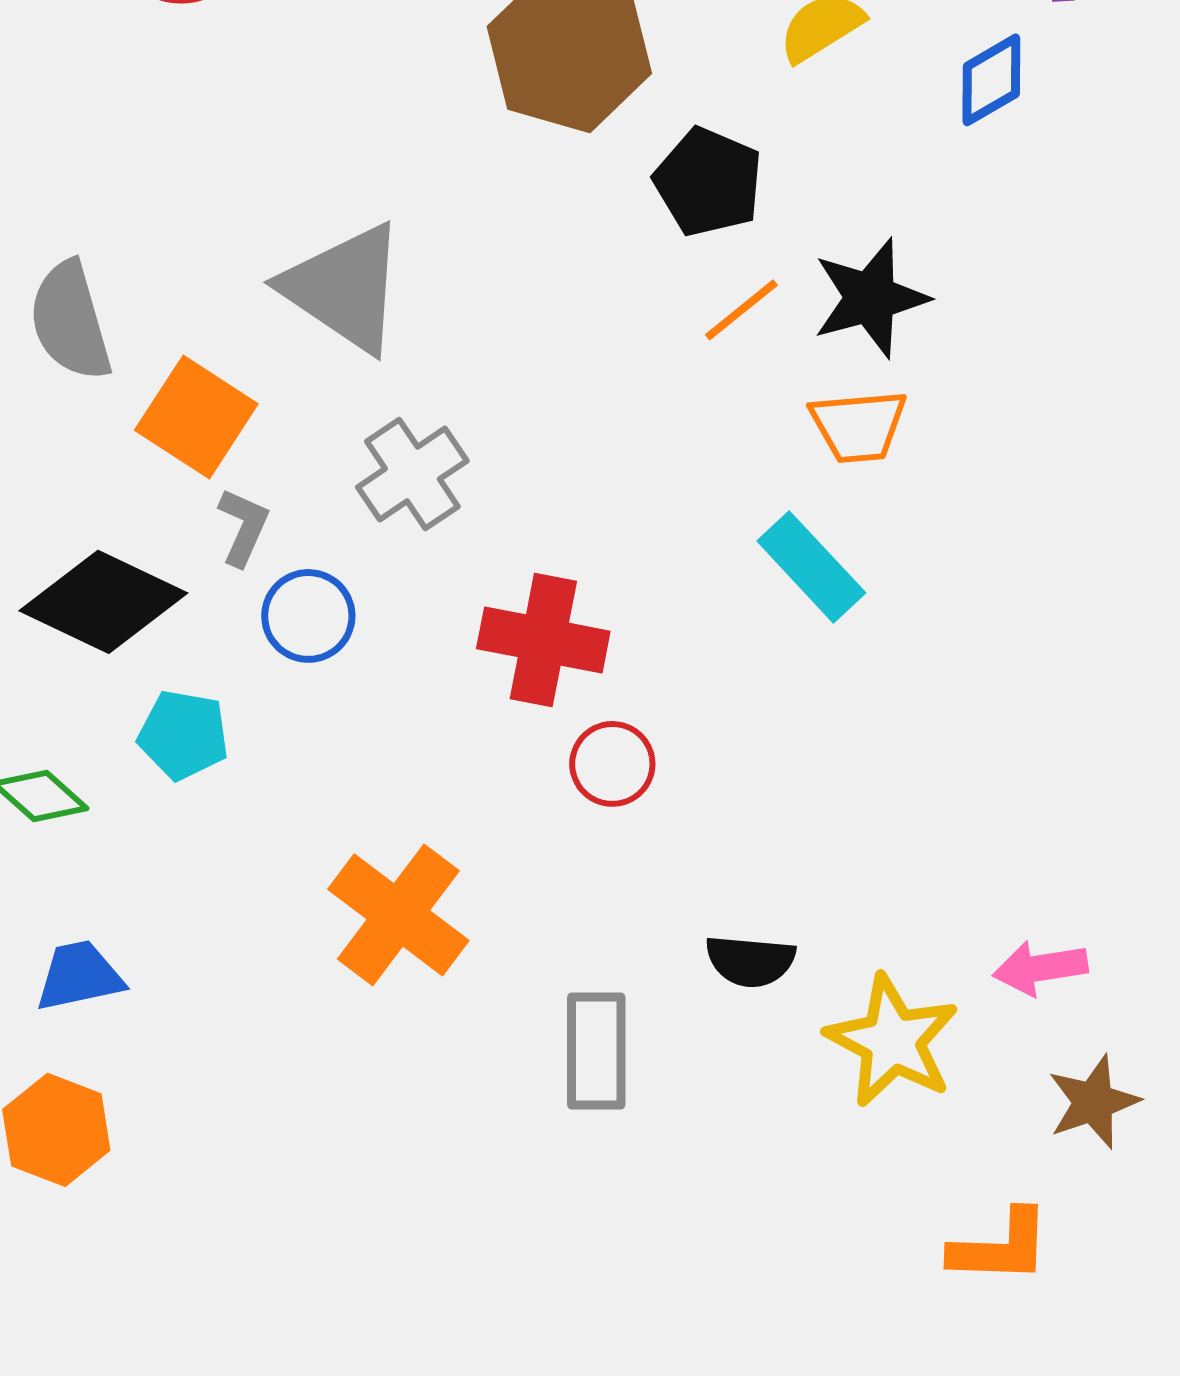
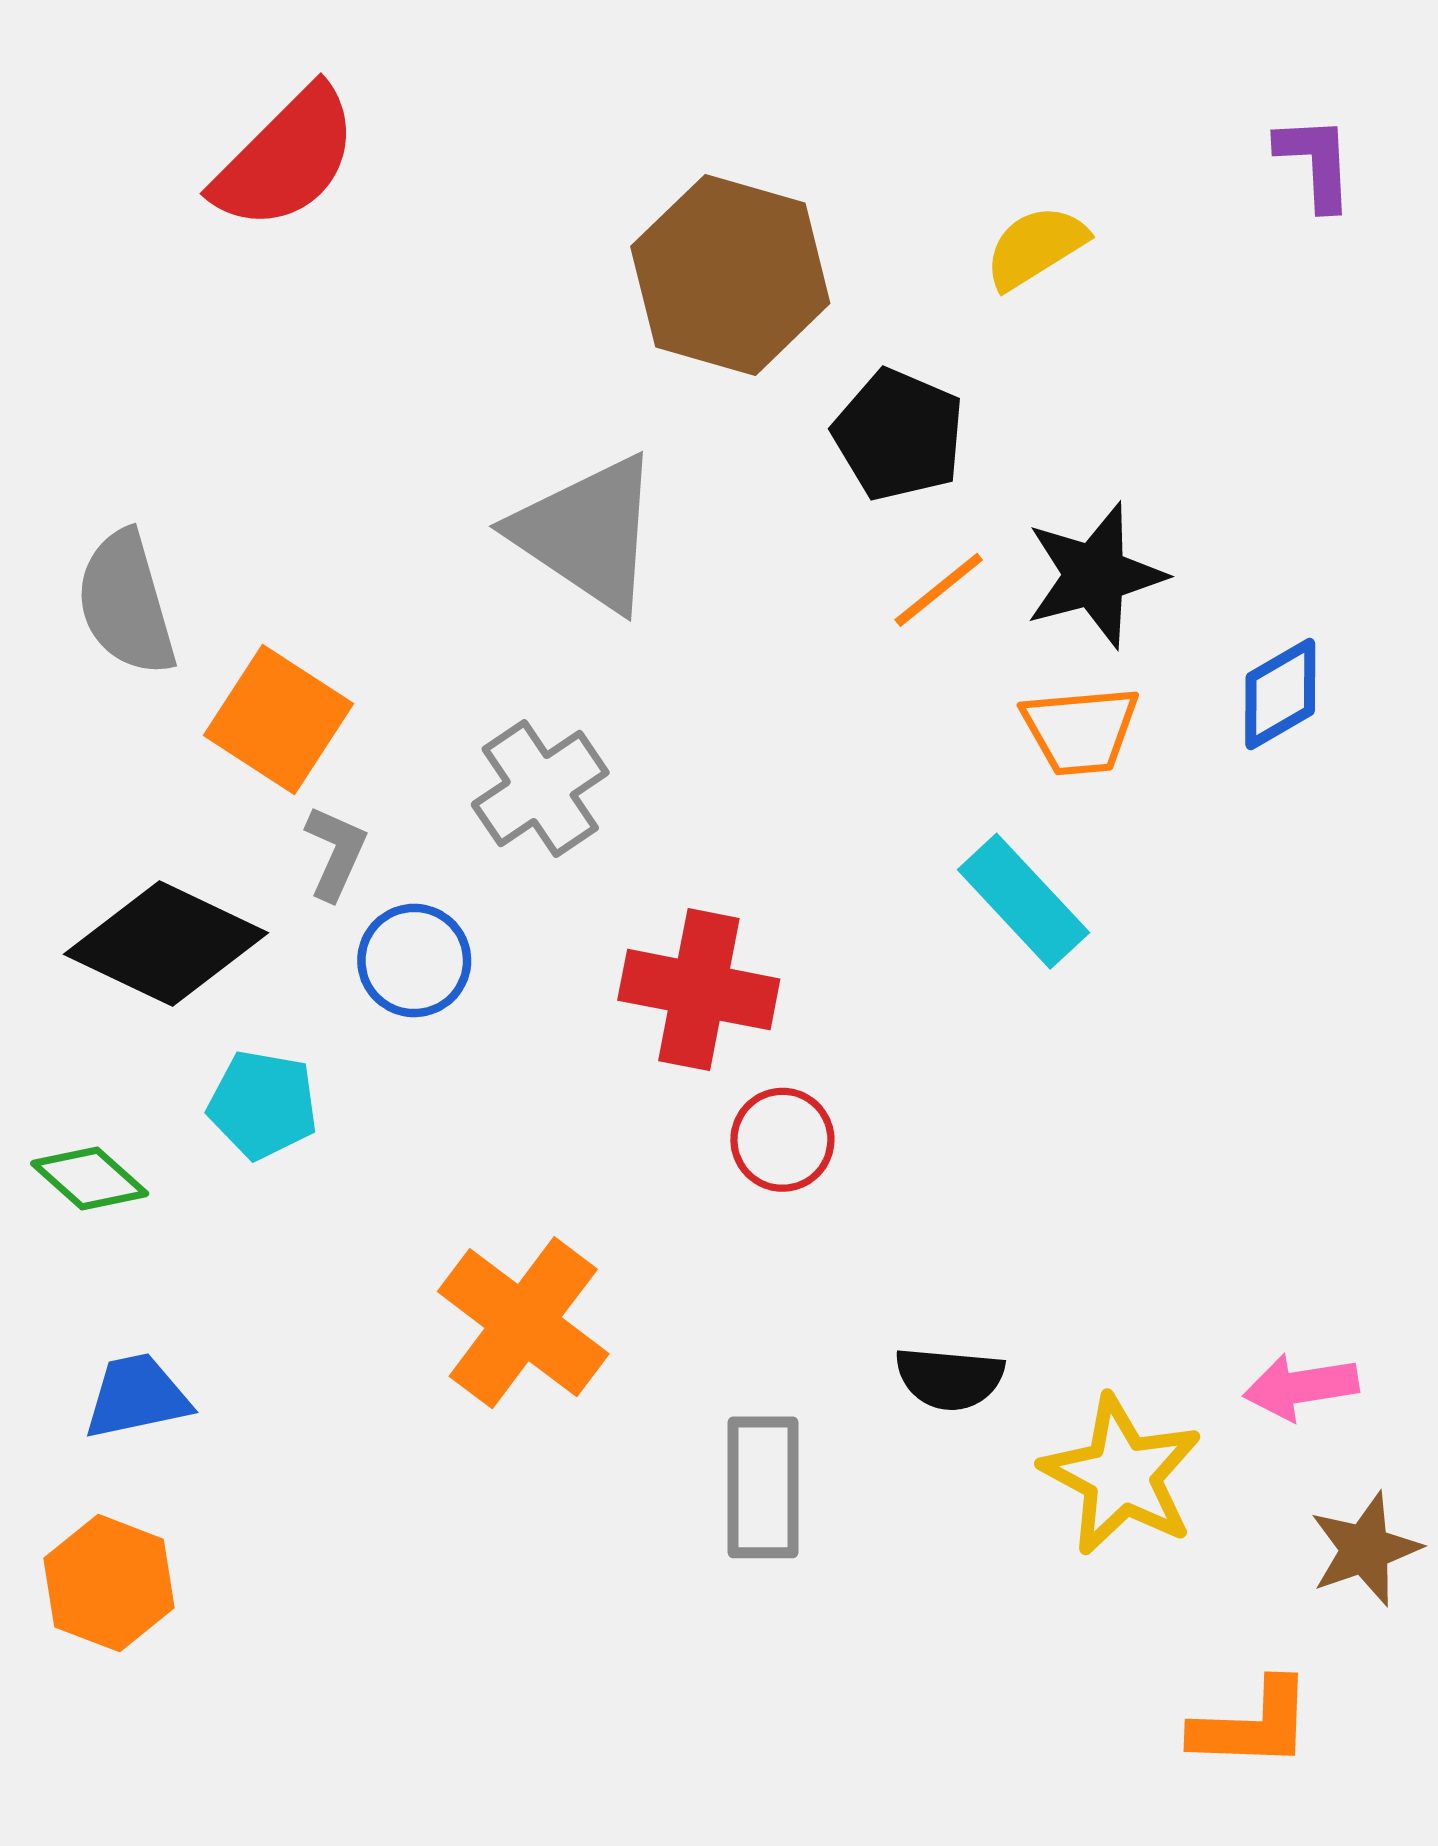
blue diamond: (991, 80) -> (1280, 694), moved
gray triangle: (344, 288) -> (587, 533), moved

